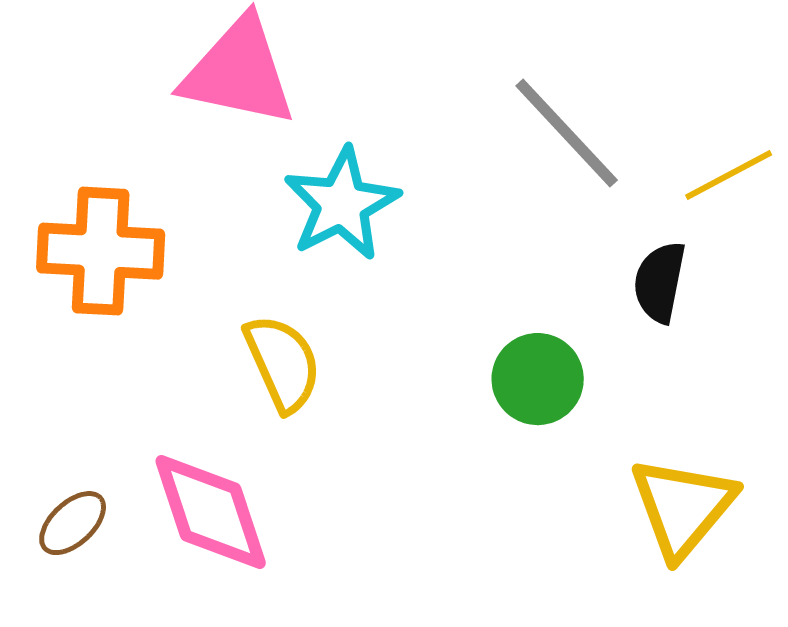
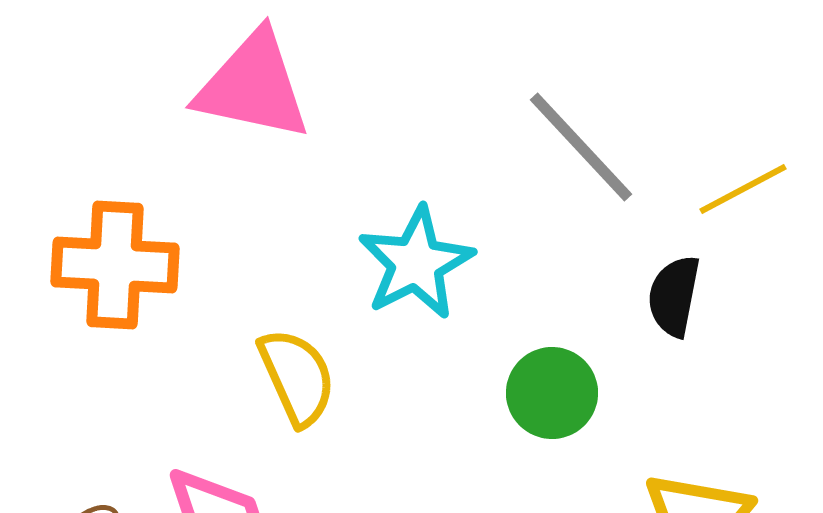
cyan star: (342, 204) -> (416, 263), moved

